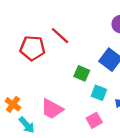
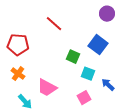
red pentagon: (32, 48) -> (18, 45), moved
orange cross: (13, 104) -> (18, 74), moved

